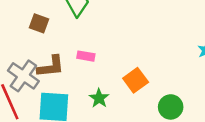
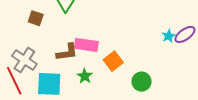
pink rectangle: (86, 56) -> (86, 45), moved, size x1.6
brown L-shape: (51, 67) -> (67, 52), moved

